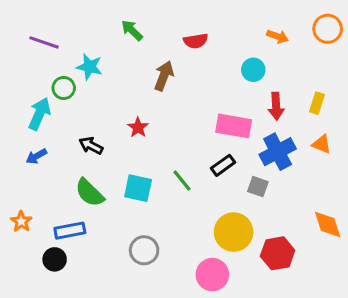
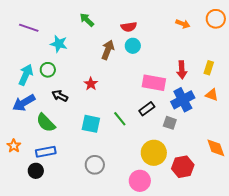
cyan circle: (253, 70) -> (133, 46), moved
green circle: (64, 88) -> (48, 70), moved
blue arrow: (36, 156) -> (24, 103), size x1.6
green semicircle: (89, 193) -> (46, 123), moved

